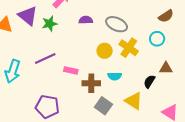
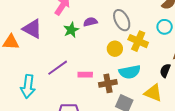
green star: (50, 24) -> (71, 30), moved
gray ellipse: (117, 24) -> (122, 20), turned 50
cyan semicircle: (115, 76) -> (130, 72), size x1.5

